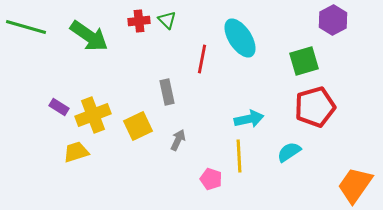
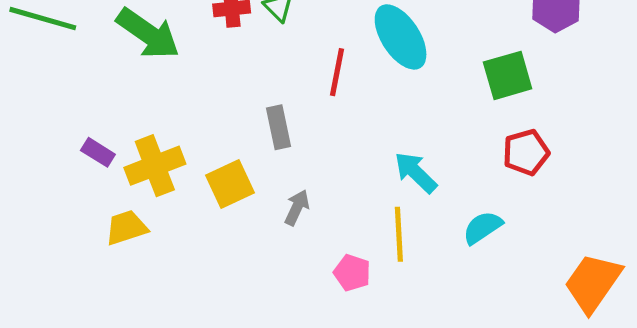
red pentagon: (315, 107) -> (526, 152), size x0.7
cyan arrow: (249, 119) -> (416, 172), turned -124

